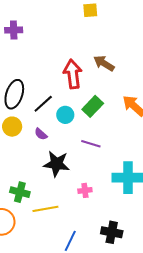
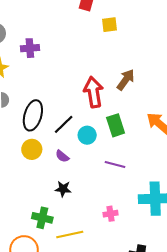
brown arrow: (104, 63) -> (126, 80), turned 95
green rectangle: (93, 106) -> (116, 125), turned -60
black star: (57, 164) -> (63, 189), moved, size x0.6

